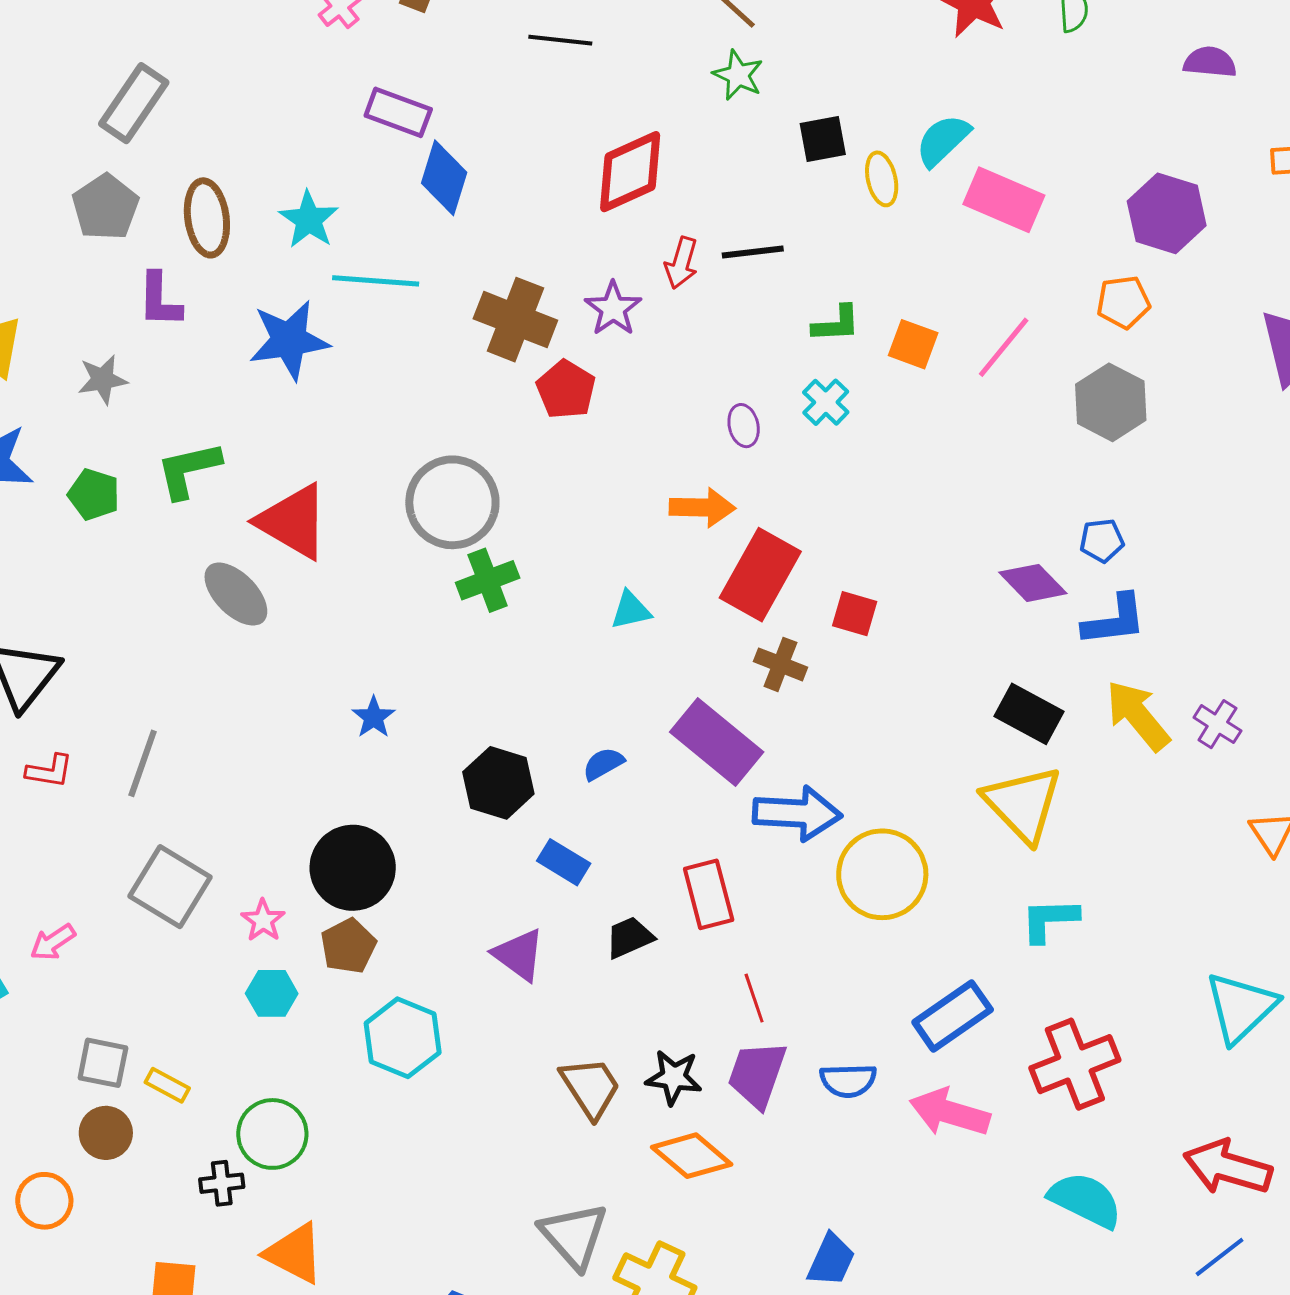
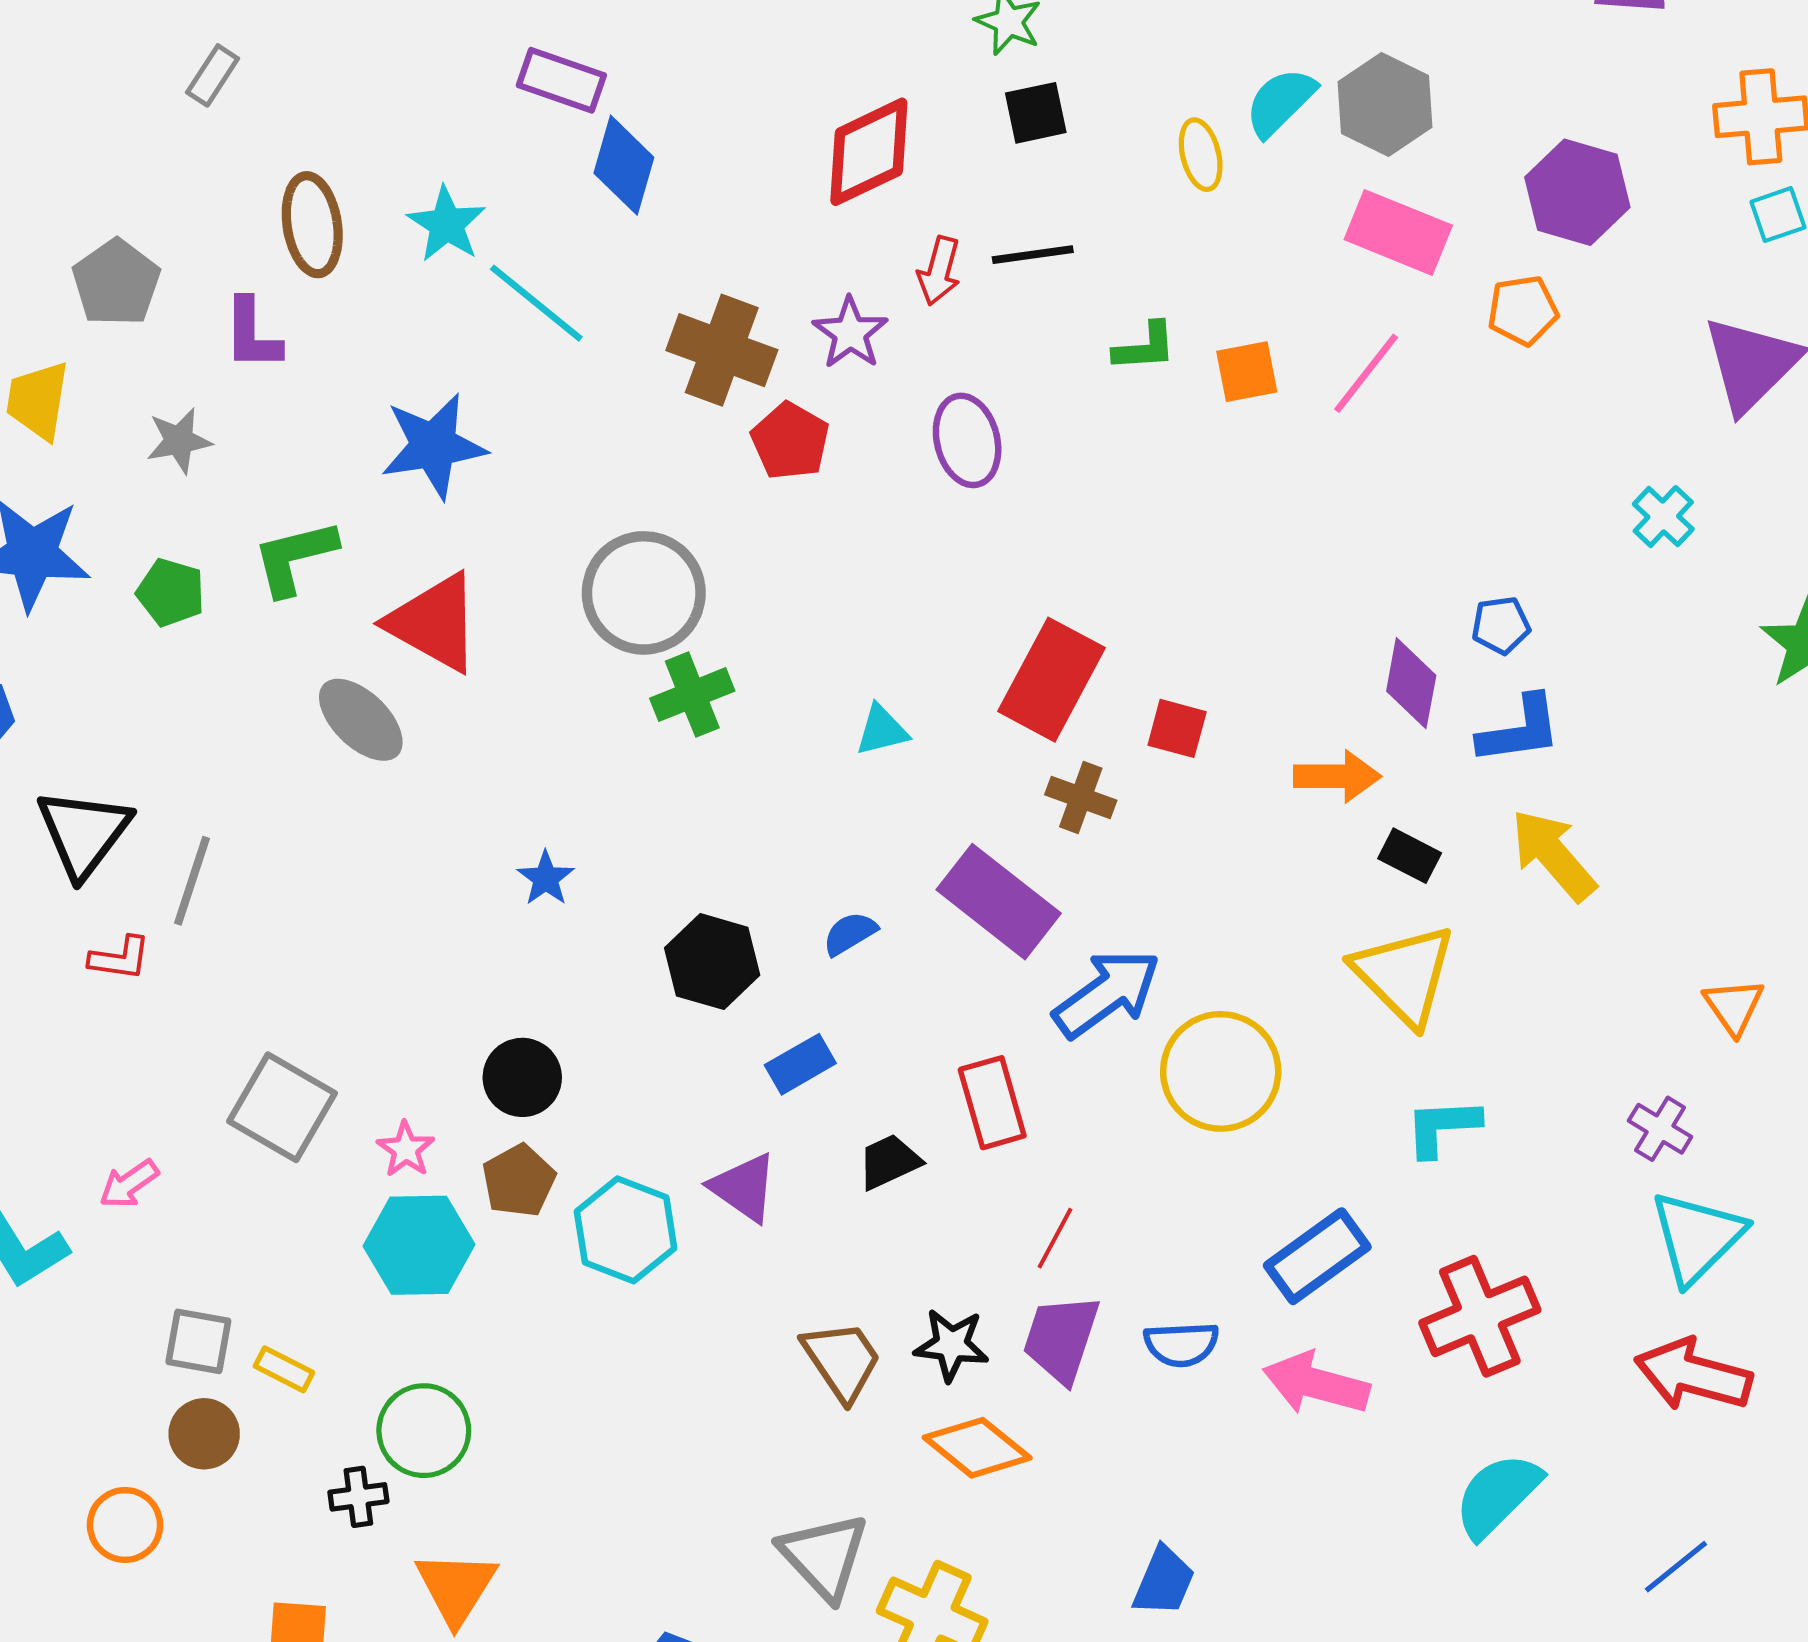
gray rectangle: (134, 103) -> (213, 75), size x0.6
black square: (823, 139) -> (1036, 113), moved
pink rectangle: (1004, 200) -> (1398, 232), moved
gray pentagon: (105, 207) -> (116, 283), moved
cyan line: (376, 281) -> (536, 303), turned 36
blue star: (289, 340) -> (434, 446), moved
orange square: (913, 344) -> (1247, 372), turned -30
cyan cross: (826, 402) -> (1663, 517), moved
gray hexagon: (1111, 402) -> (1385, 104), moved
purple ellipse: (744, 426) -> (967, 440), moved, size x1.6
orange arrow: (702, 507) -> (1337, 776), moved
purple diamond: (1033, 583) -> (1411, 683), turned 56
black rectangle: (1029, 714) -> (1410, 856), size x0.7
purple cross: (1217, 724) -> (1660, 1129), moved
gray line: (143, 763) -> (192, 881), moved
blue arrow: (797, 813) -> (1107, 993), turned -38
blue rectangle: (564, 862) -> (800, 1064), turned -60
black circle: (353, 868) -> (522, 1077), size x0.7
cyan hexagon: (272, 993) -> (419, 1245), size x1.6
red line: (754, 998) -> (1055, 1238), turned 48
cyan hexagon: (403, 1038) -> (626, 1230), moved
red arrow: (1228, 1167) -> (1693, 1375), moved
cyan semicircle: (1085, 1200) -> (1497, 1495), turned -70
orange triangle: (294, 1253) -> (456, 1587), turned 36

